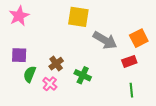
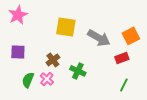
yellow square: (78, 17) -> (66, 27), moved
green semicircle: (30, 74) -> (28, 80), moved
green line: (131, 90) -> (124, 85), turned 32

